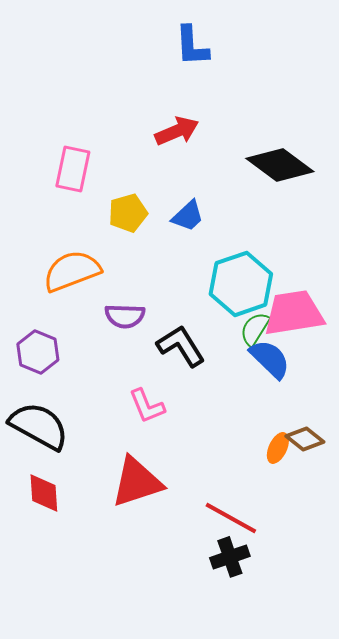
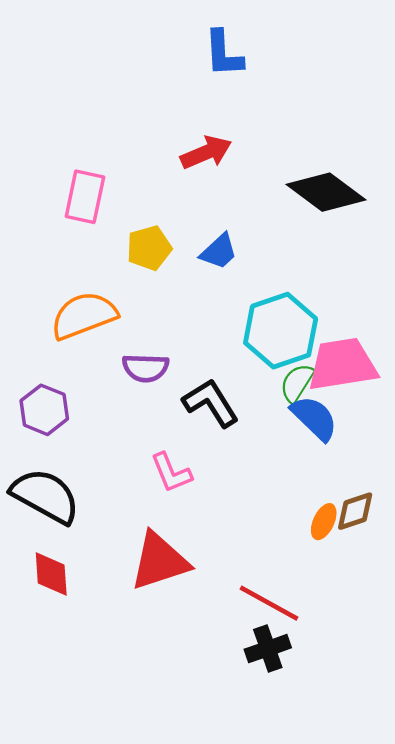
brown diamond: (305, 439) -> (355, 511), turned -57

